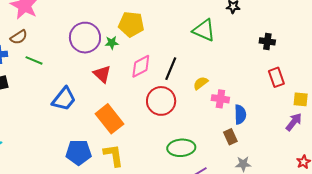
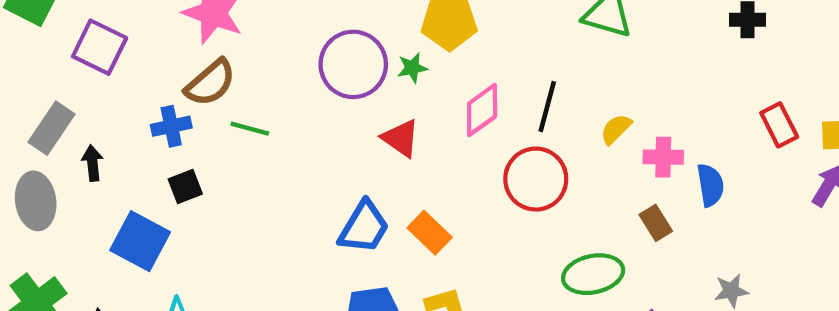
brown semicircle: (19, 37) -> (210, 83), size x1.4
red rectangle: (276, 77) -> (779, 125), moved
blue trapezoid: (64, 99) -> (364, 227), moved
orange rectangle: (109, 119) -> (430, 233), size x0.7
brown rectangle: (230, 137) -> (656, 223), moved

